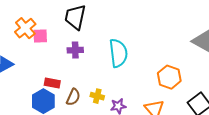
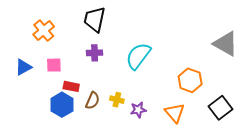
pink square: (40, 36) -> (54, 65), moved
cyan semicircle: (118, 53) -> (138, 56), turned -136

